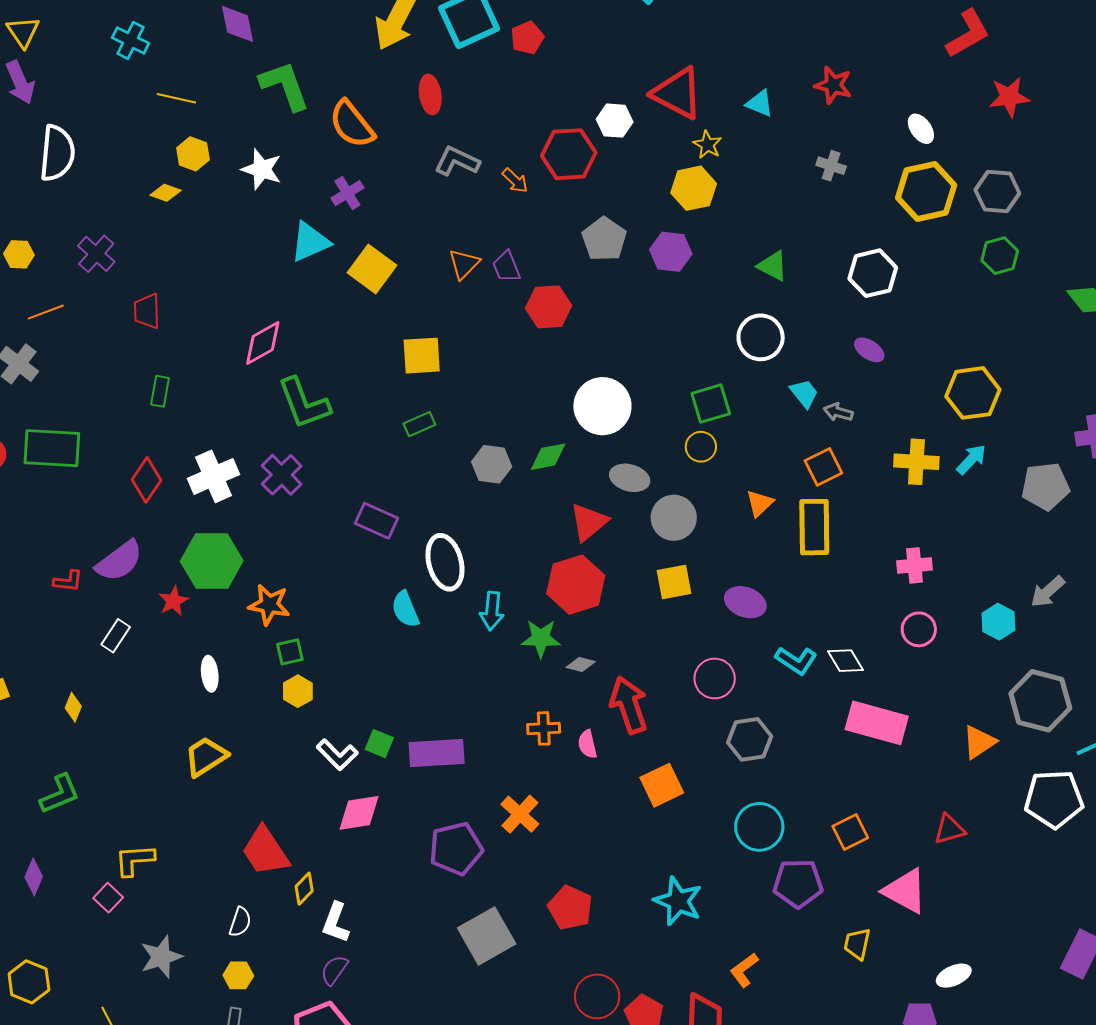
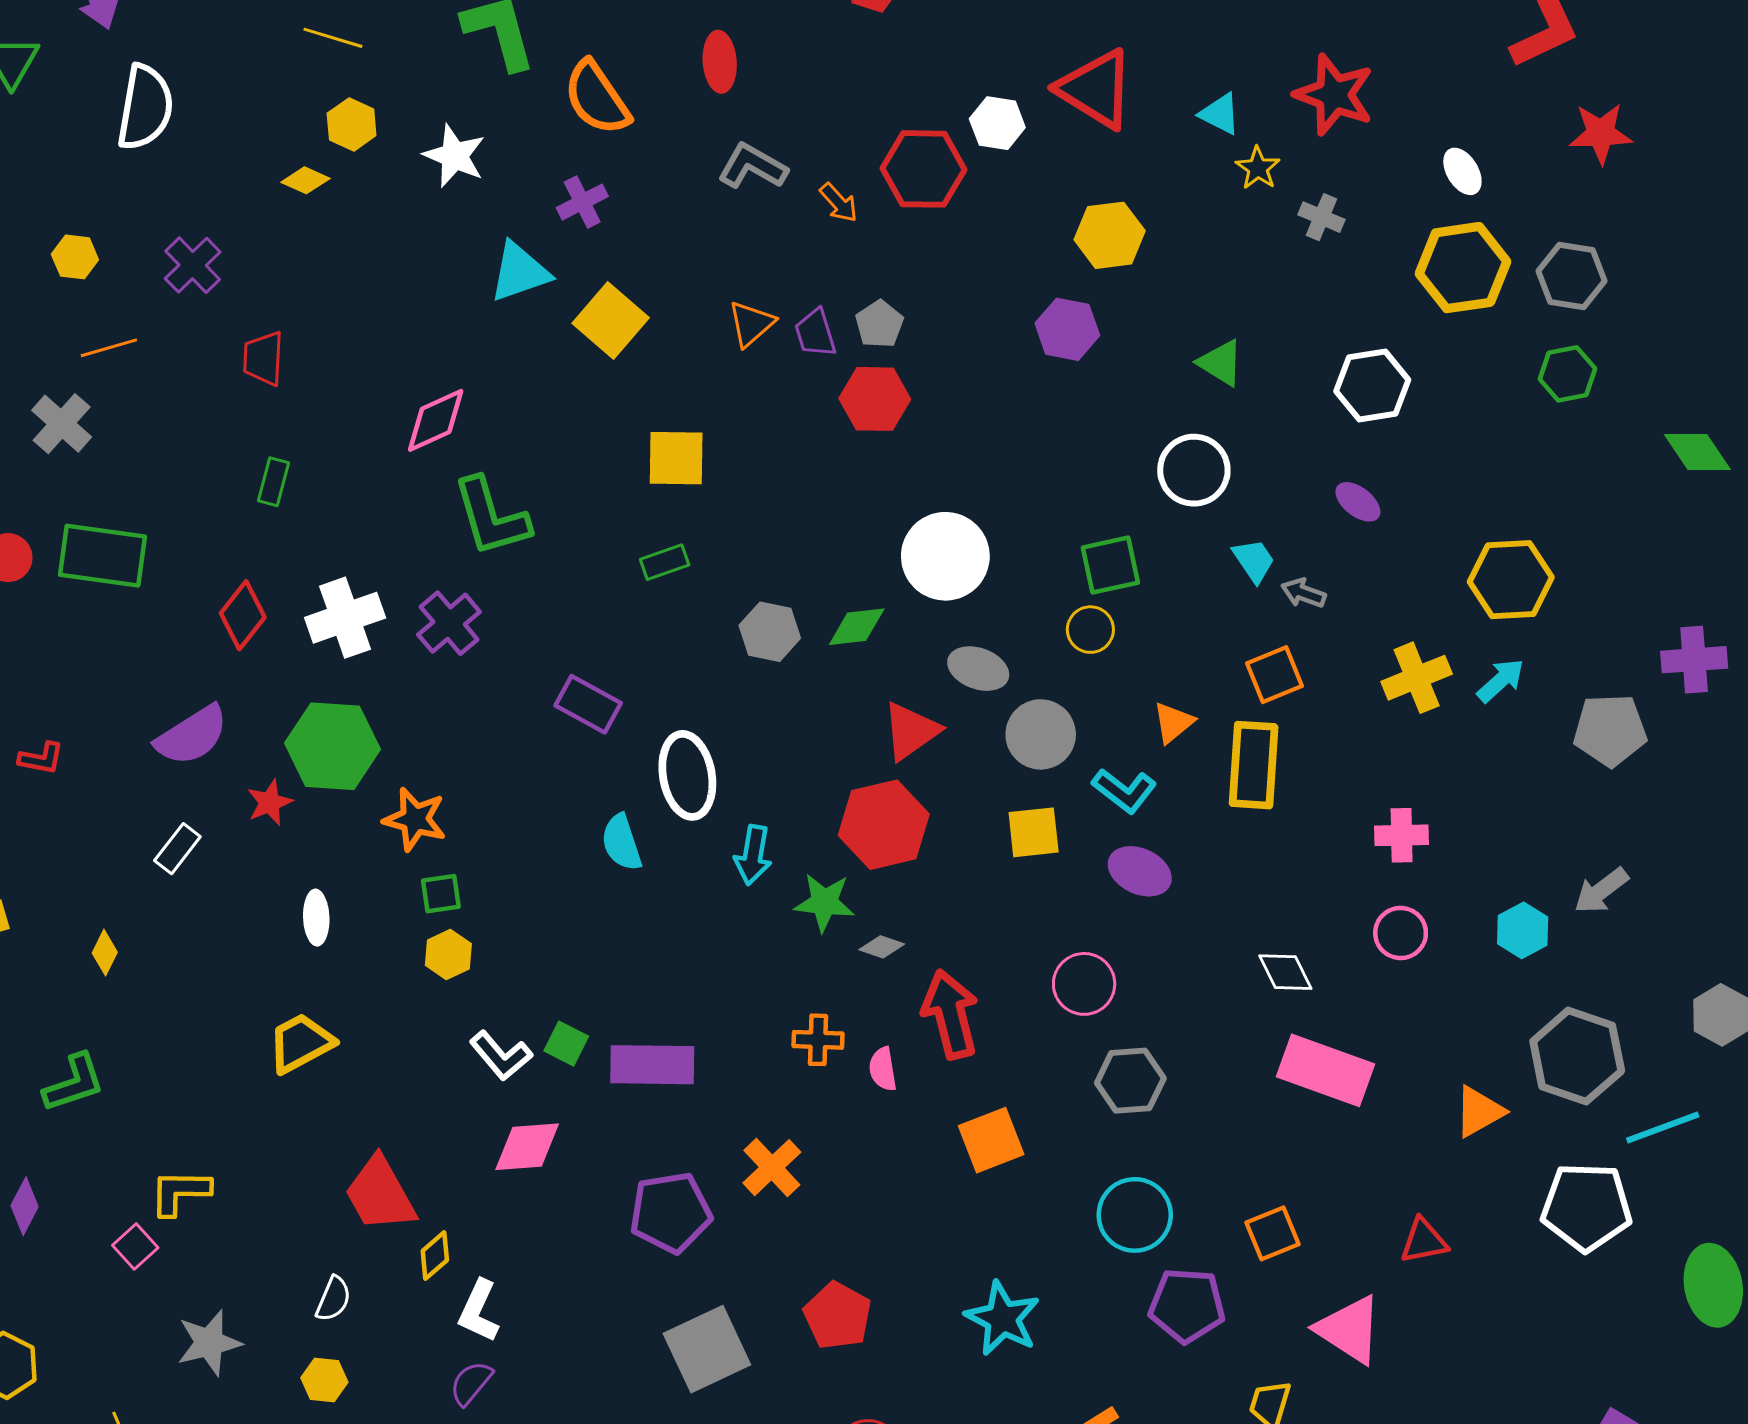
red star: (833, 85) -> (1334, 95), size x1.4
yellow star: (707, 145) -> (1258, 168), moved
gray pentagon: (604, 239) -> (879, 324), moved, size x0.7
yellow cross: (916, 462) -> (1417, 678), turned -30
red L-shape: (68, 581) -> (41, 758), moved
cyan L-shape: (796, 660) -> (1124, 791), moved

